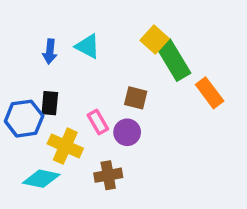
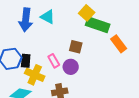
blue arrow: (50, 52) -> (26, 20), size x1.6
green rectangle: (174, 60) -> (98, 25), turned -40
black rectangle: (50, 103) -> (26, 61), moved

